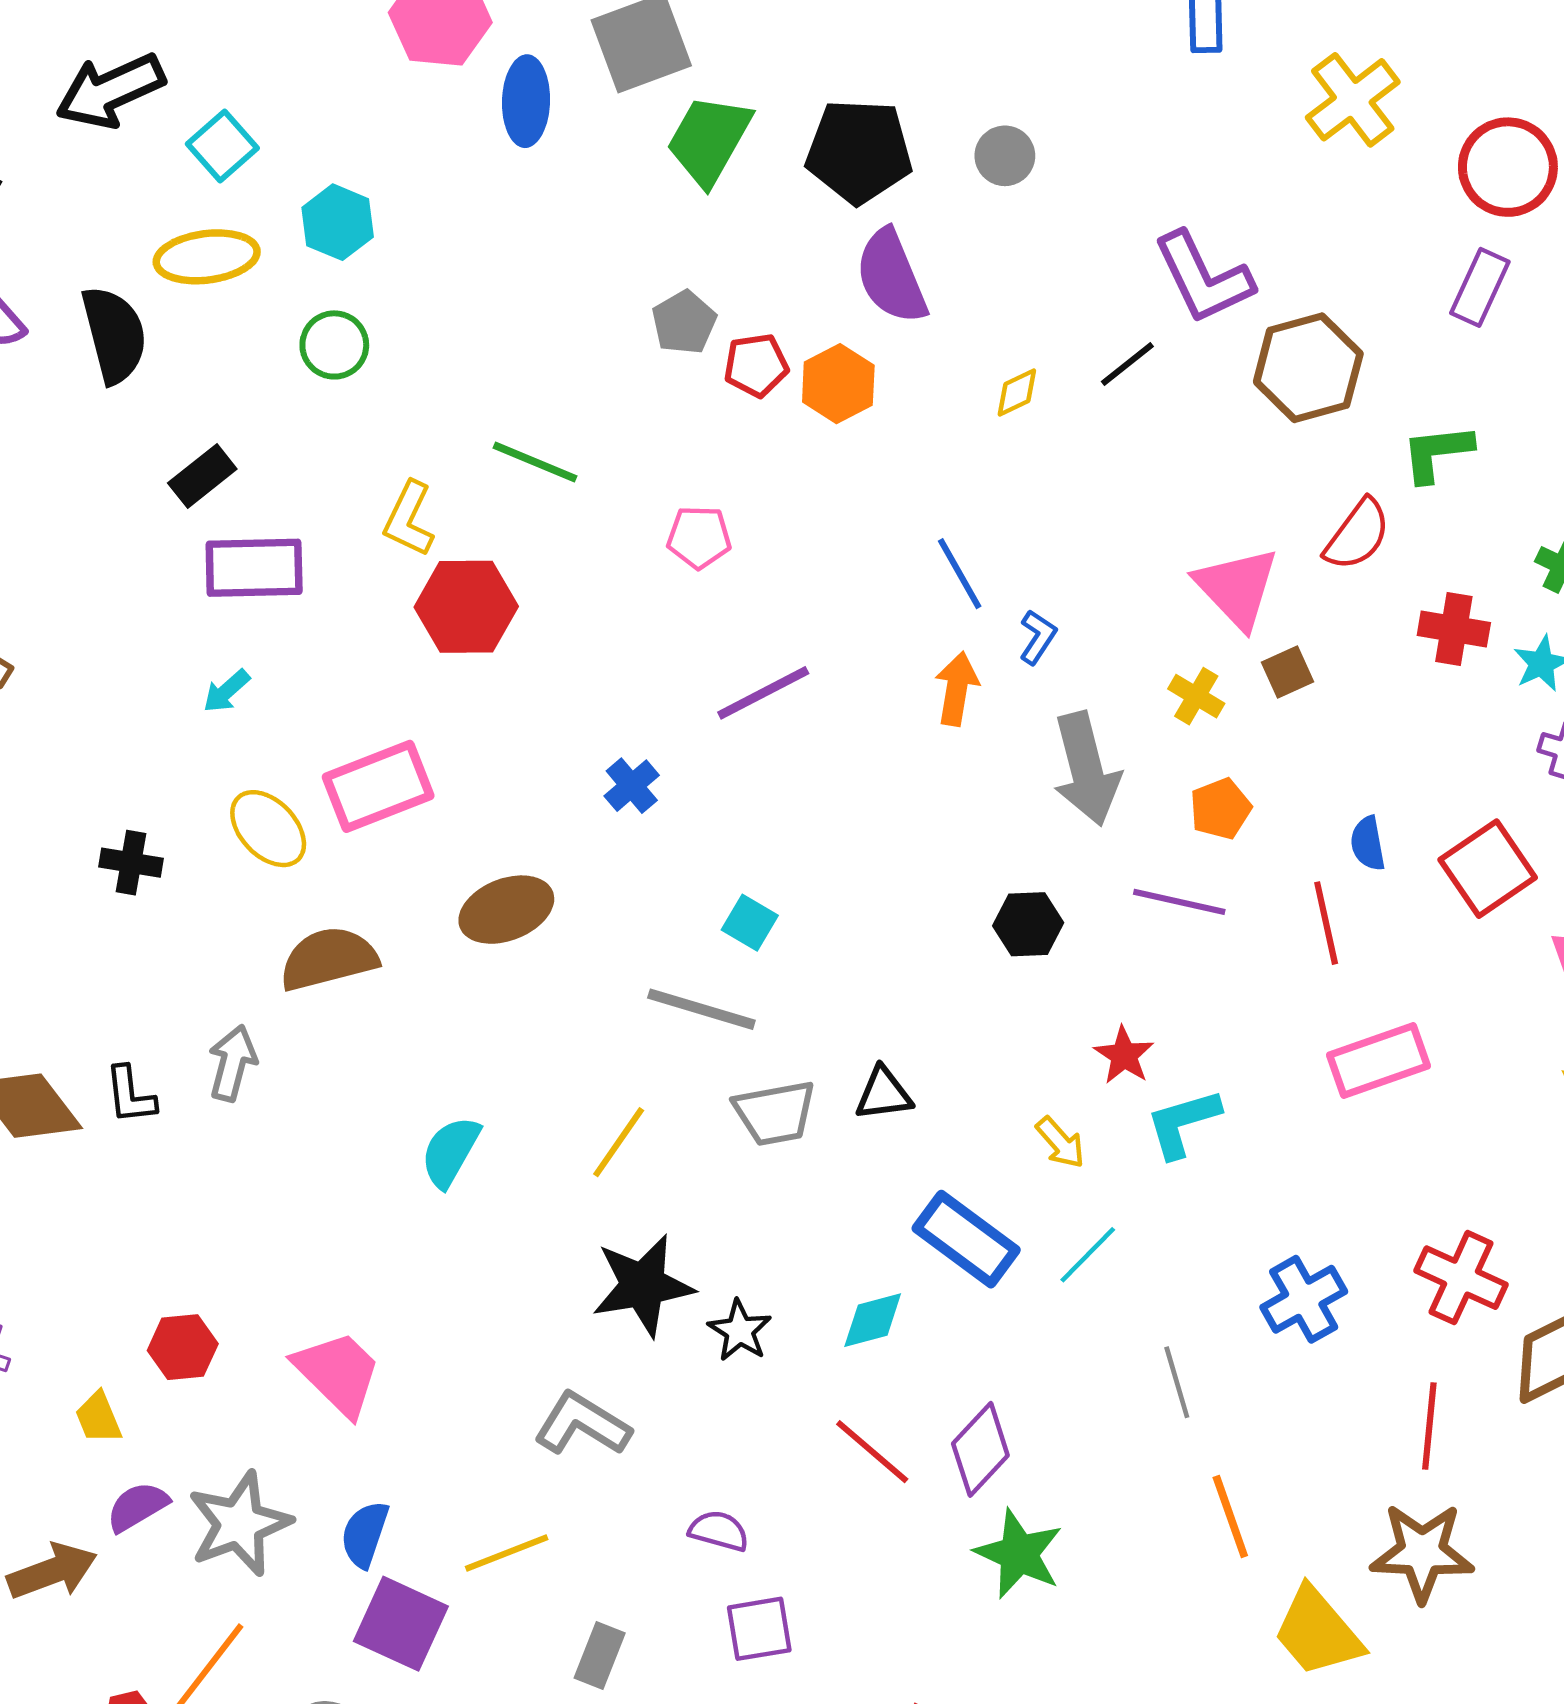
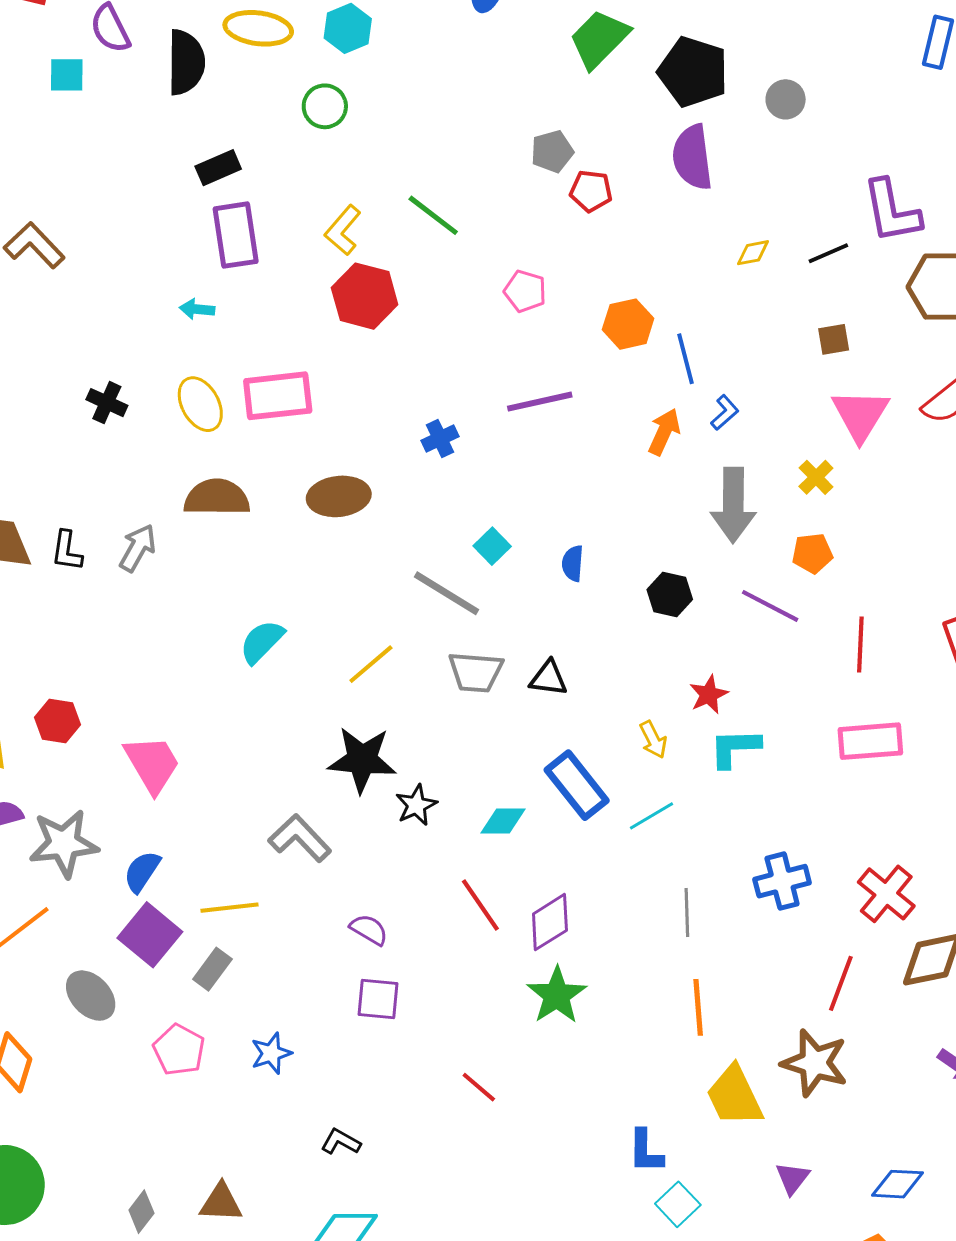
orange hexagon: (838, 384) -> (628, 324), moved
purple rectangle: (254, 568) -> (236, 235), turned 68
brown square: (1287, 672) -> (834, 339), moved
cyan arrow: (226, 691) -> (197, 309), turned 32
blue semicircle: (1368, 844) -> (573, 563), moved
gray rectangle: (600, 1655) -> (212, 969), moved

